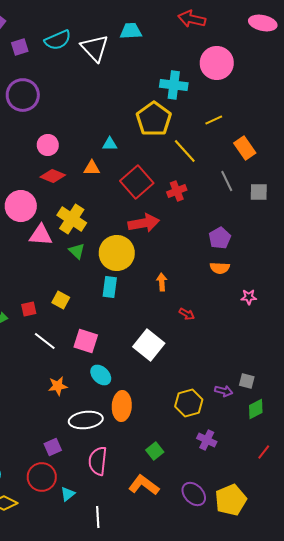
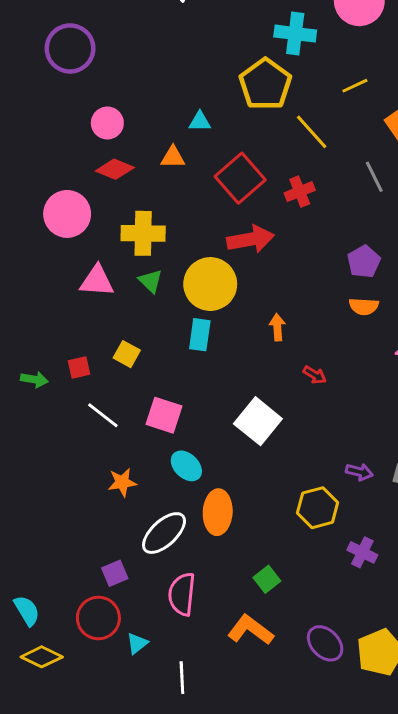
yellow cross: (72, 219) -> (143, 233), turned -32
pink triangle: (41, 235) -> (97, 281), moved
purple arrow: (224, 391) -> (359, 472), moved
white ellipse: (86, 420) -> (164, 533), turned -36
purple cross: (207, 440) -> (362, 552), moved

